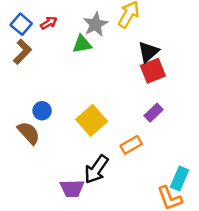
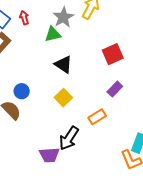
red arrow: (49, 23) -> (24, 18), turned -72
black triangle: (148, 52) -> (63, 64), moved, turned -42
yellow square: (92, 120) -> (63, 98), size x0.7

